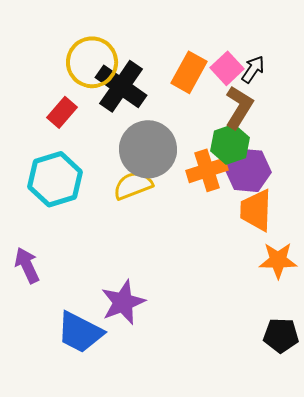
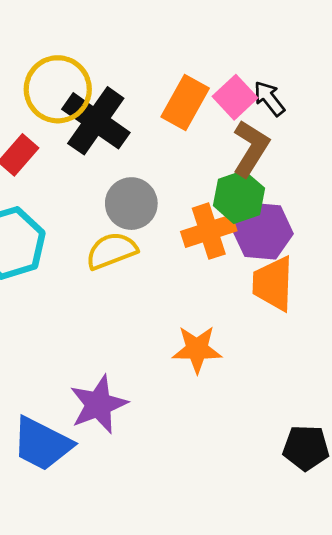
black arrow: (253, 69) -> (269, 98), turned -72
gray circle: (148, 149) -> (131, 204), size x0.7
orange star: (278, 260) -> (197, 349), moved

